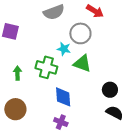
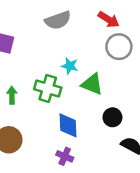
gray circle: (80, 33) -> (119, 47), moved
black circle: (110, 90) -> (112, 117), moved

